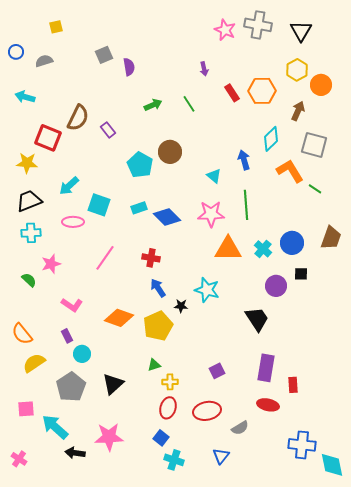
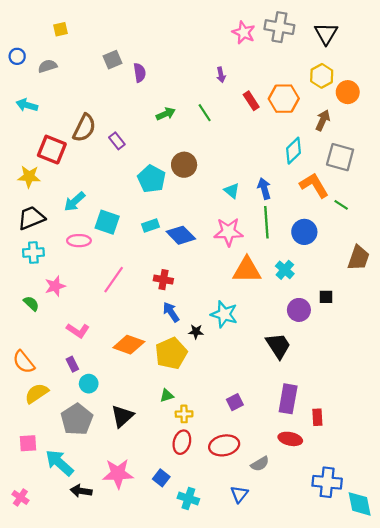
blue arrow: (244, 160) -> (264, 189), moved
blue circle: (292, 243) -> (304, 232), moved
blue square: (161, 438) -> (161, 478), moved

